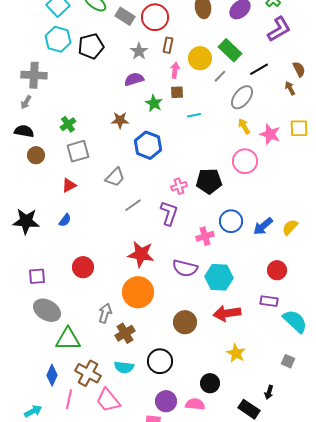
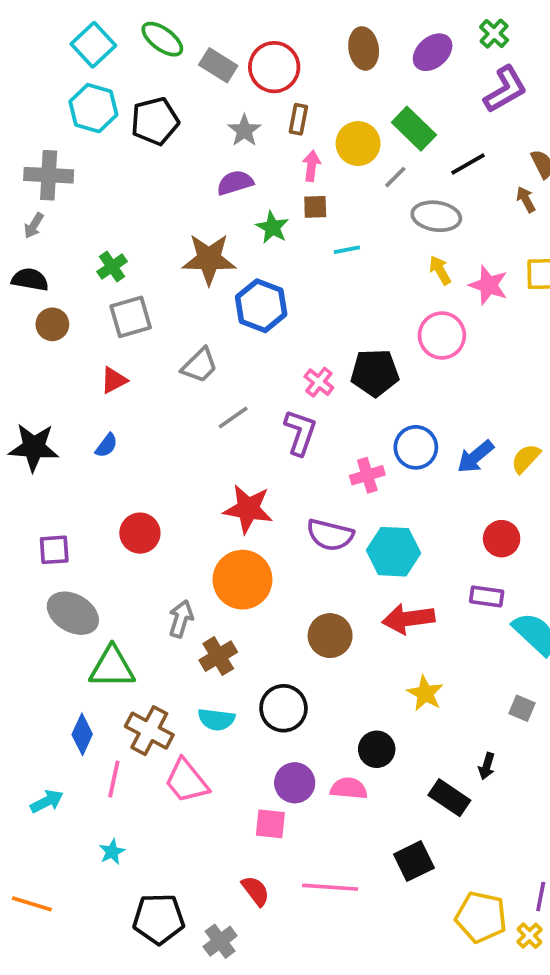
gray ellipse: (242, 97) -> (436, 216), turned 60
brown star: (120, 120) -> (209, 259), size x1.6
pink cross: (179, 186) -> (319, 382), turned -35

